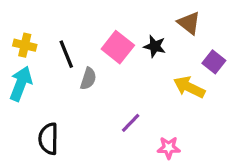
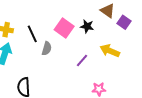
purple square: (214, 62) -> (124, 22), moved
purple line: (131, 123) -> (82, 60), moved

